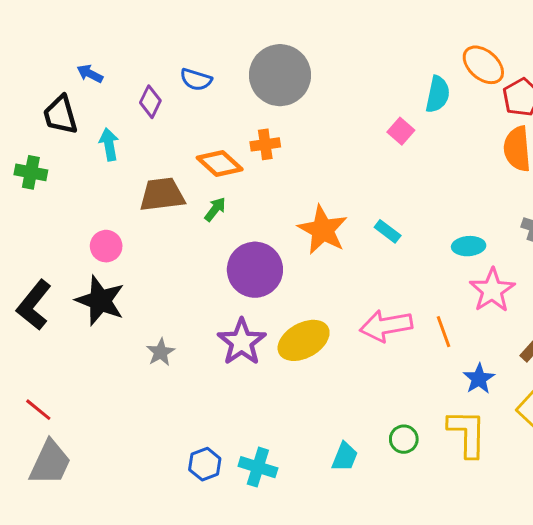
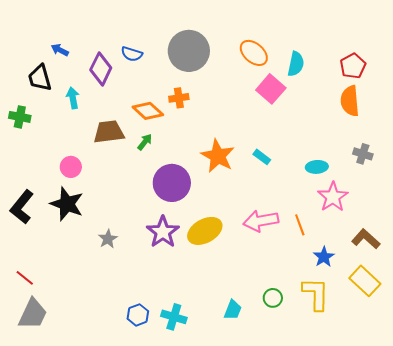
orange ellipse: (483, 65) -> (254, 53), moved
purple diamond: (150, 102) -> (101, 69), size x1.5
pink square: (401, 131) -> (271, 89), size x1.6

